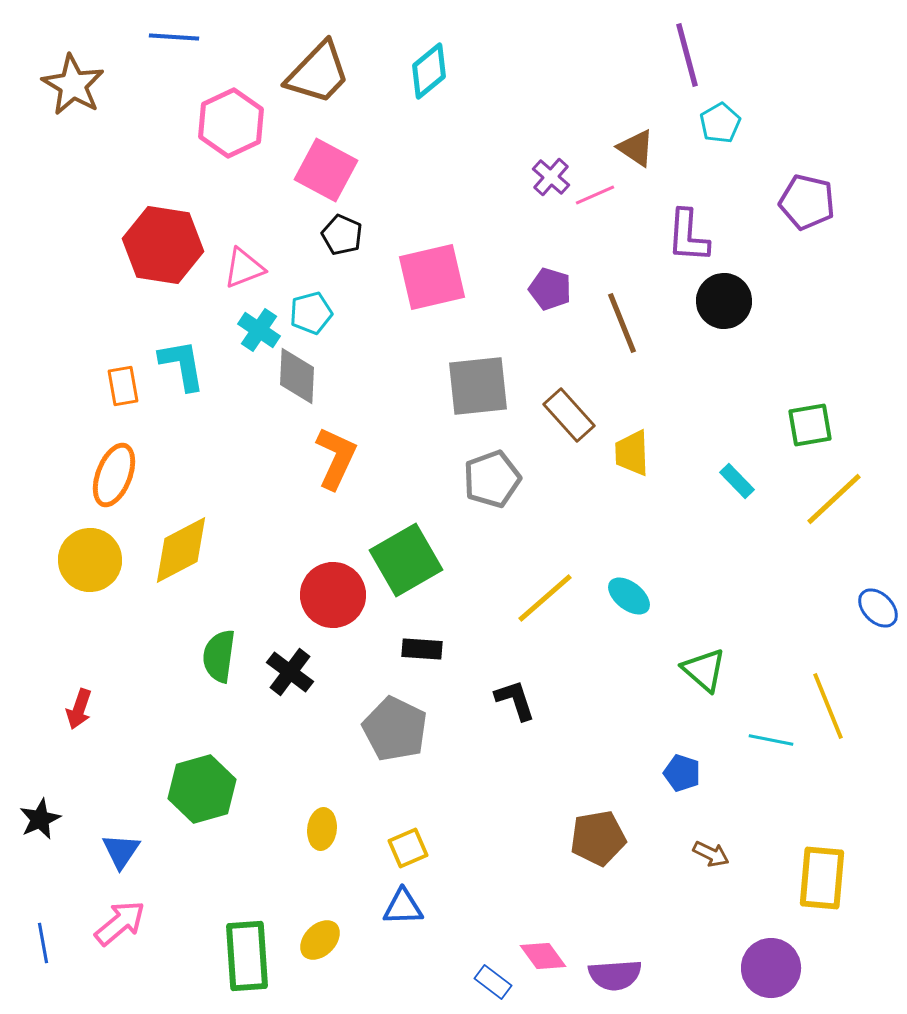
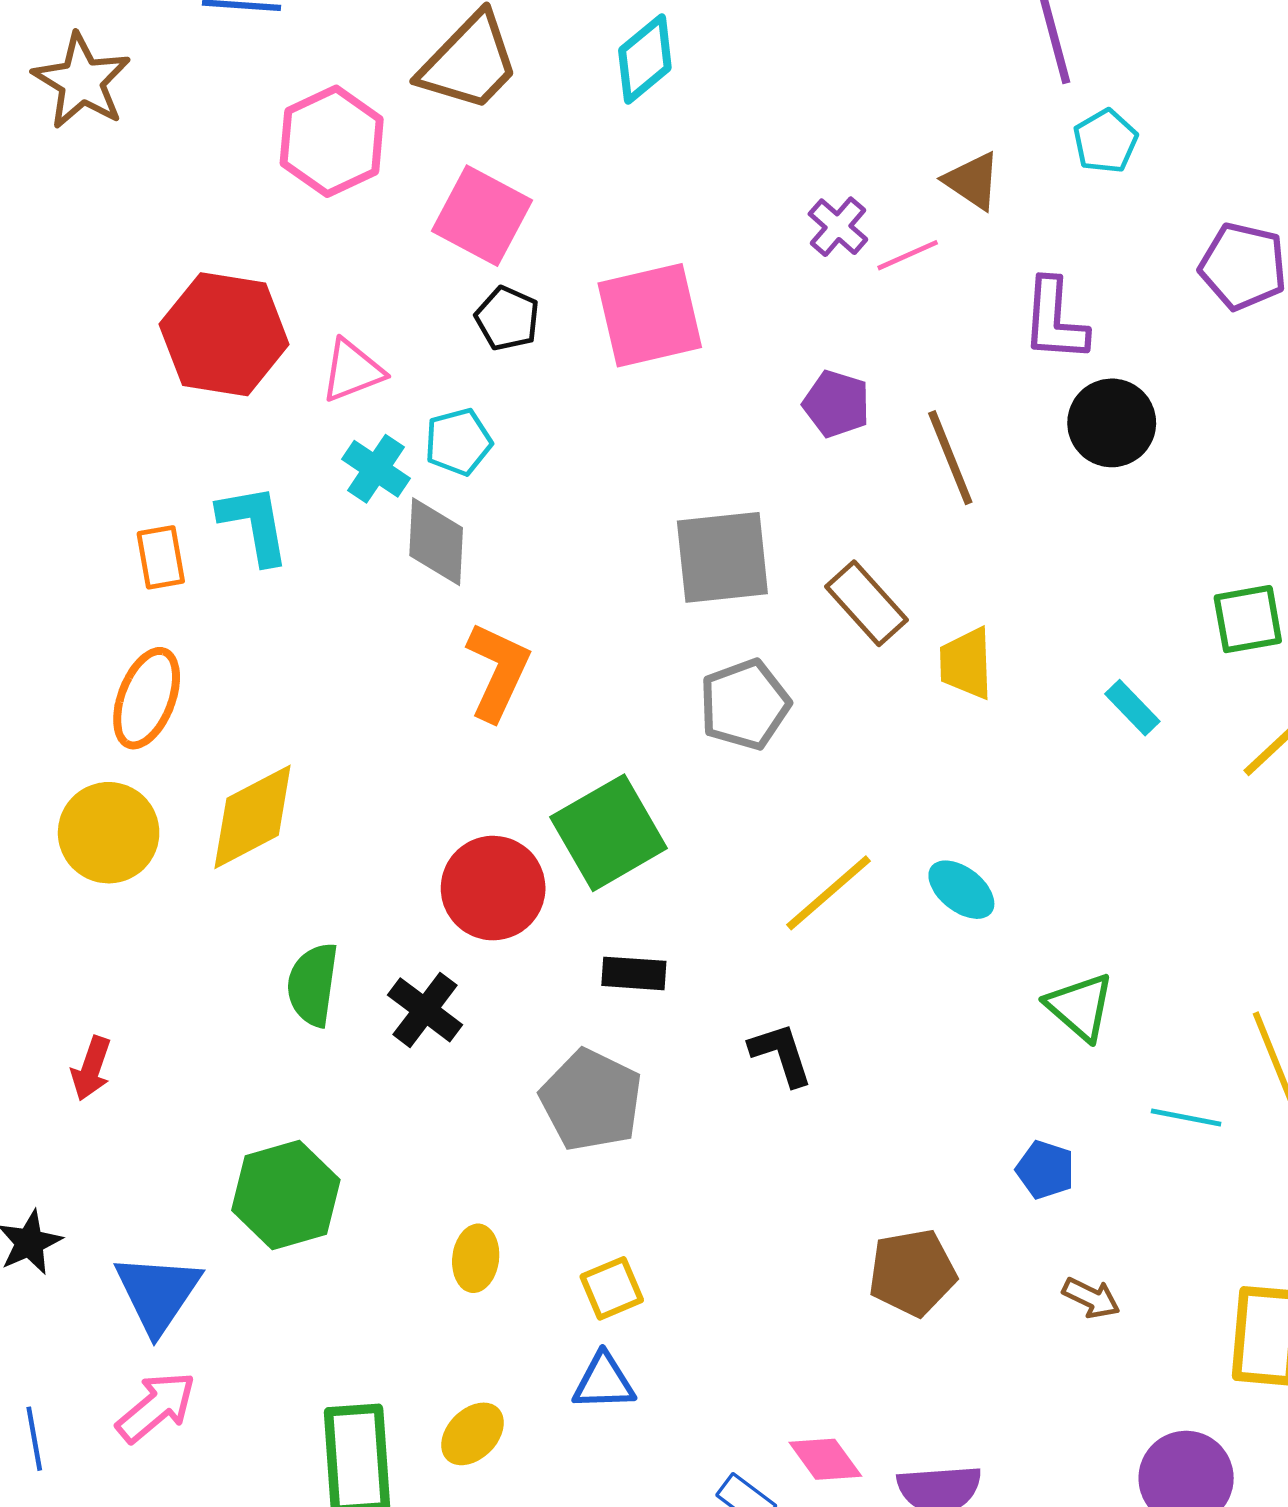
pink square: (432, 277) -> (650, 315), moved
blue triangle: (121, 851) -> (158, 1293), size x1.5

